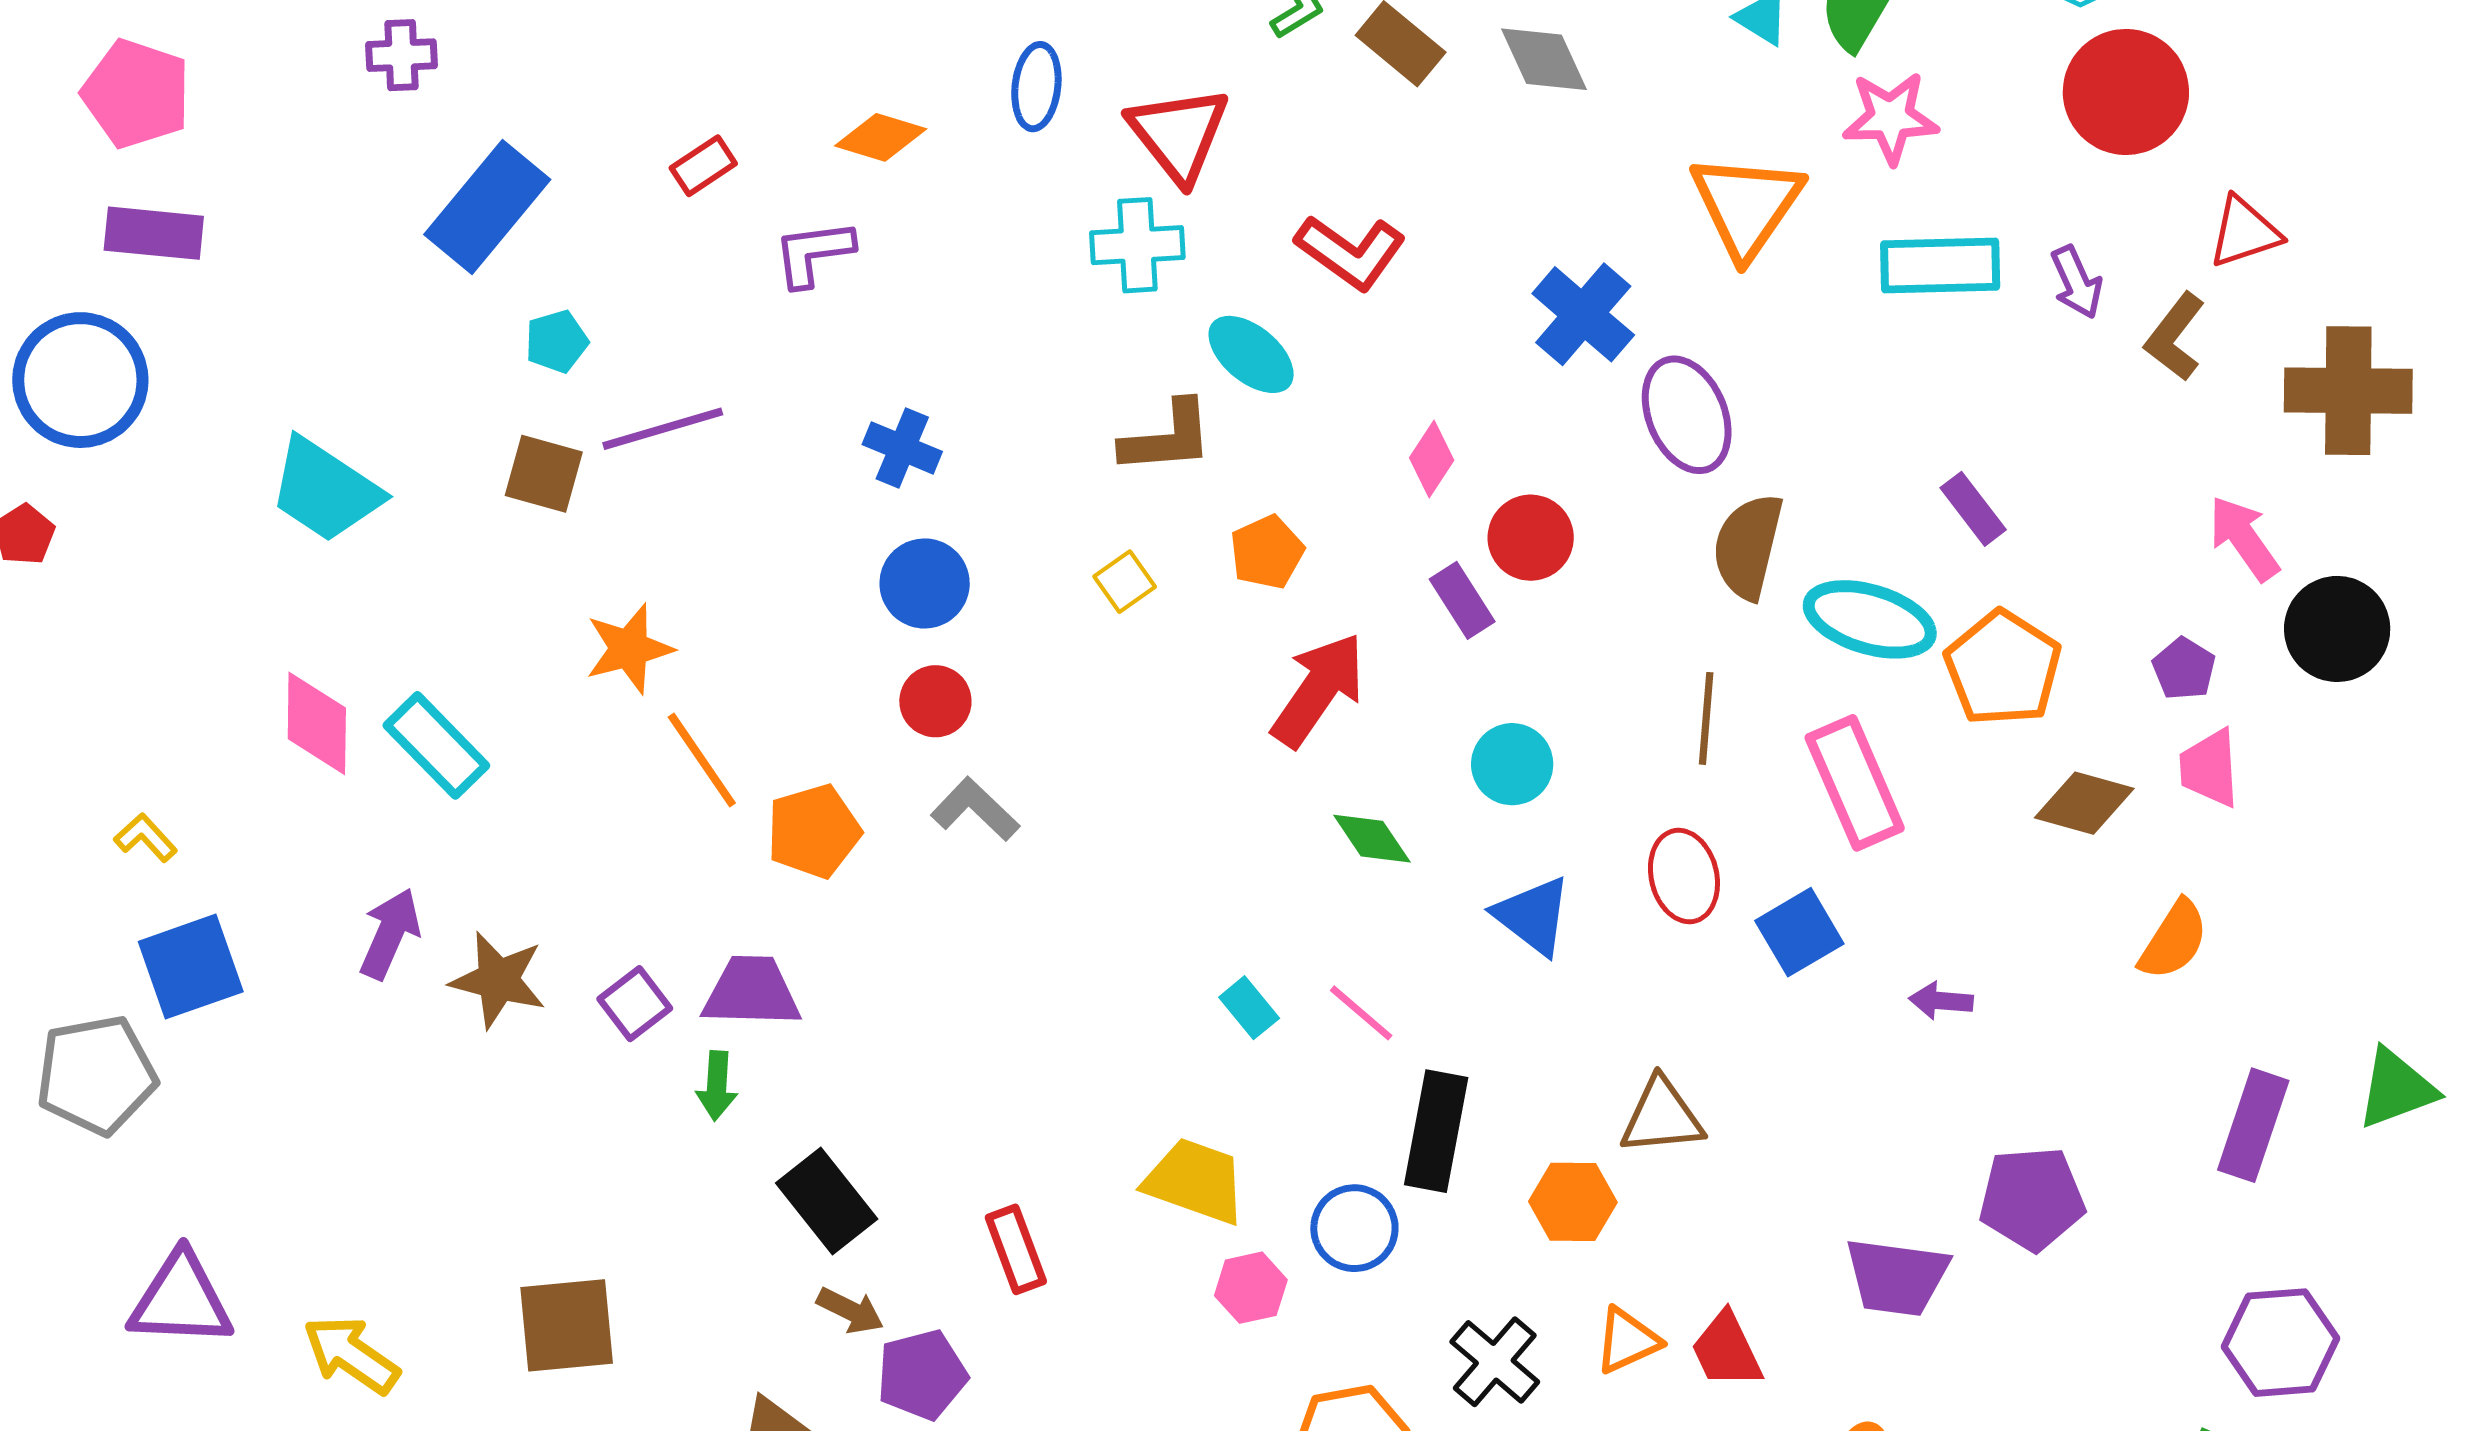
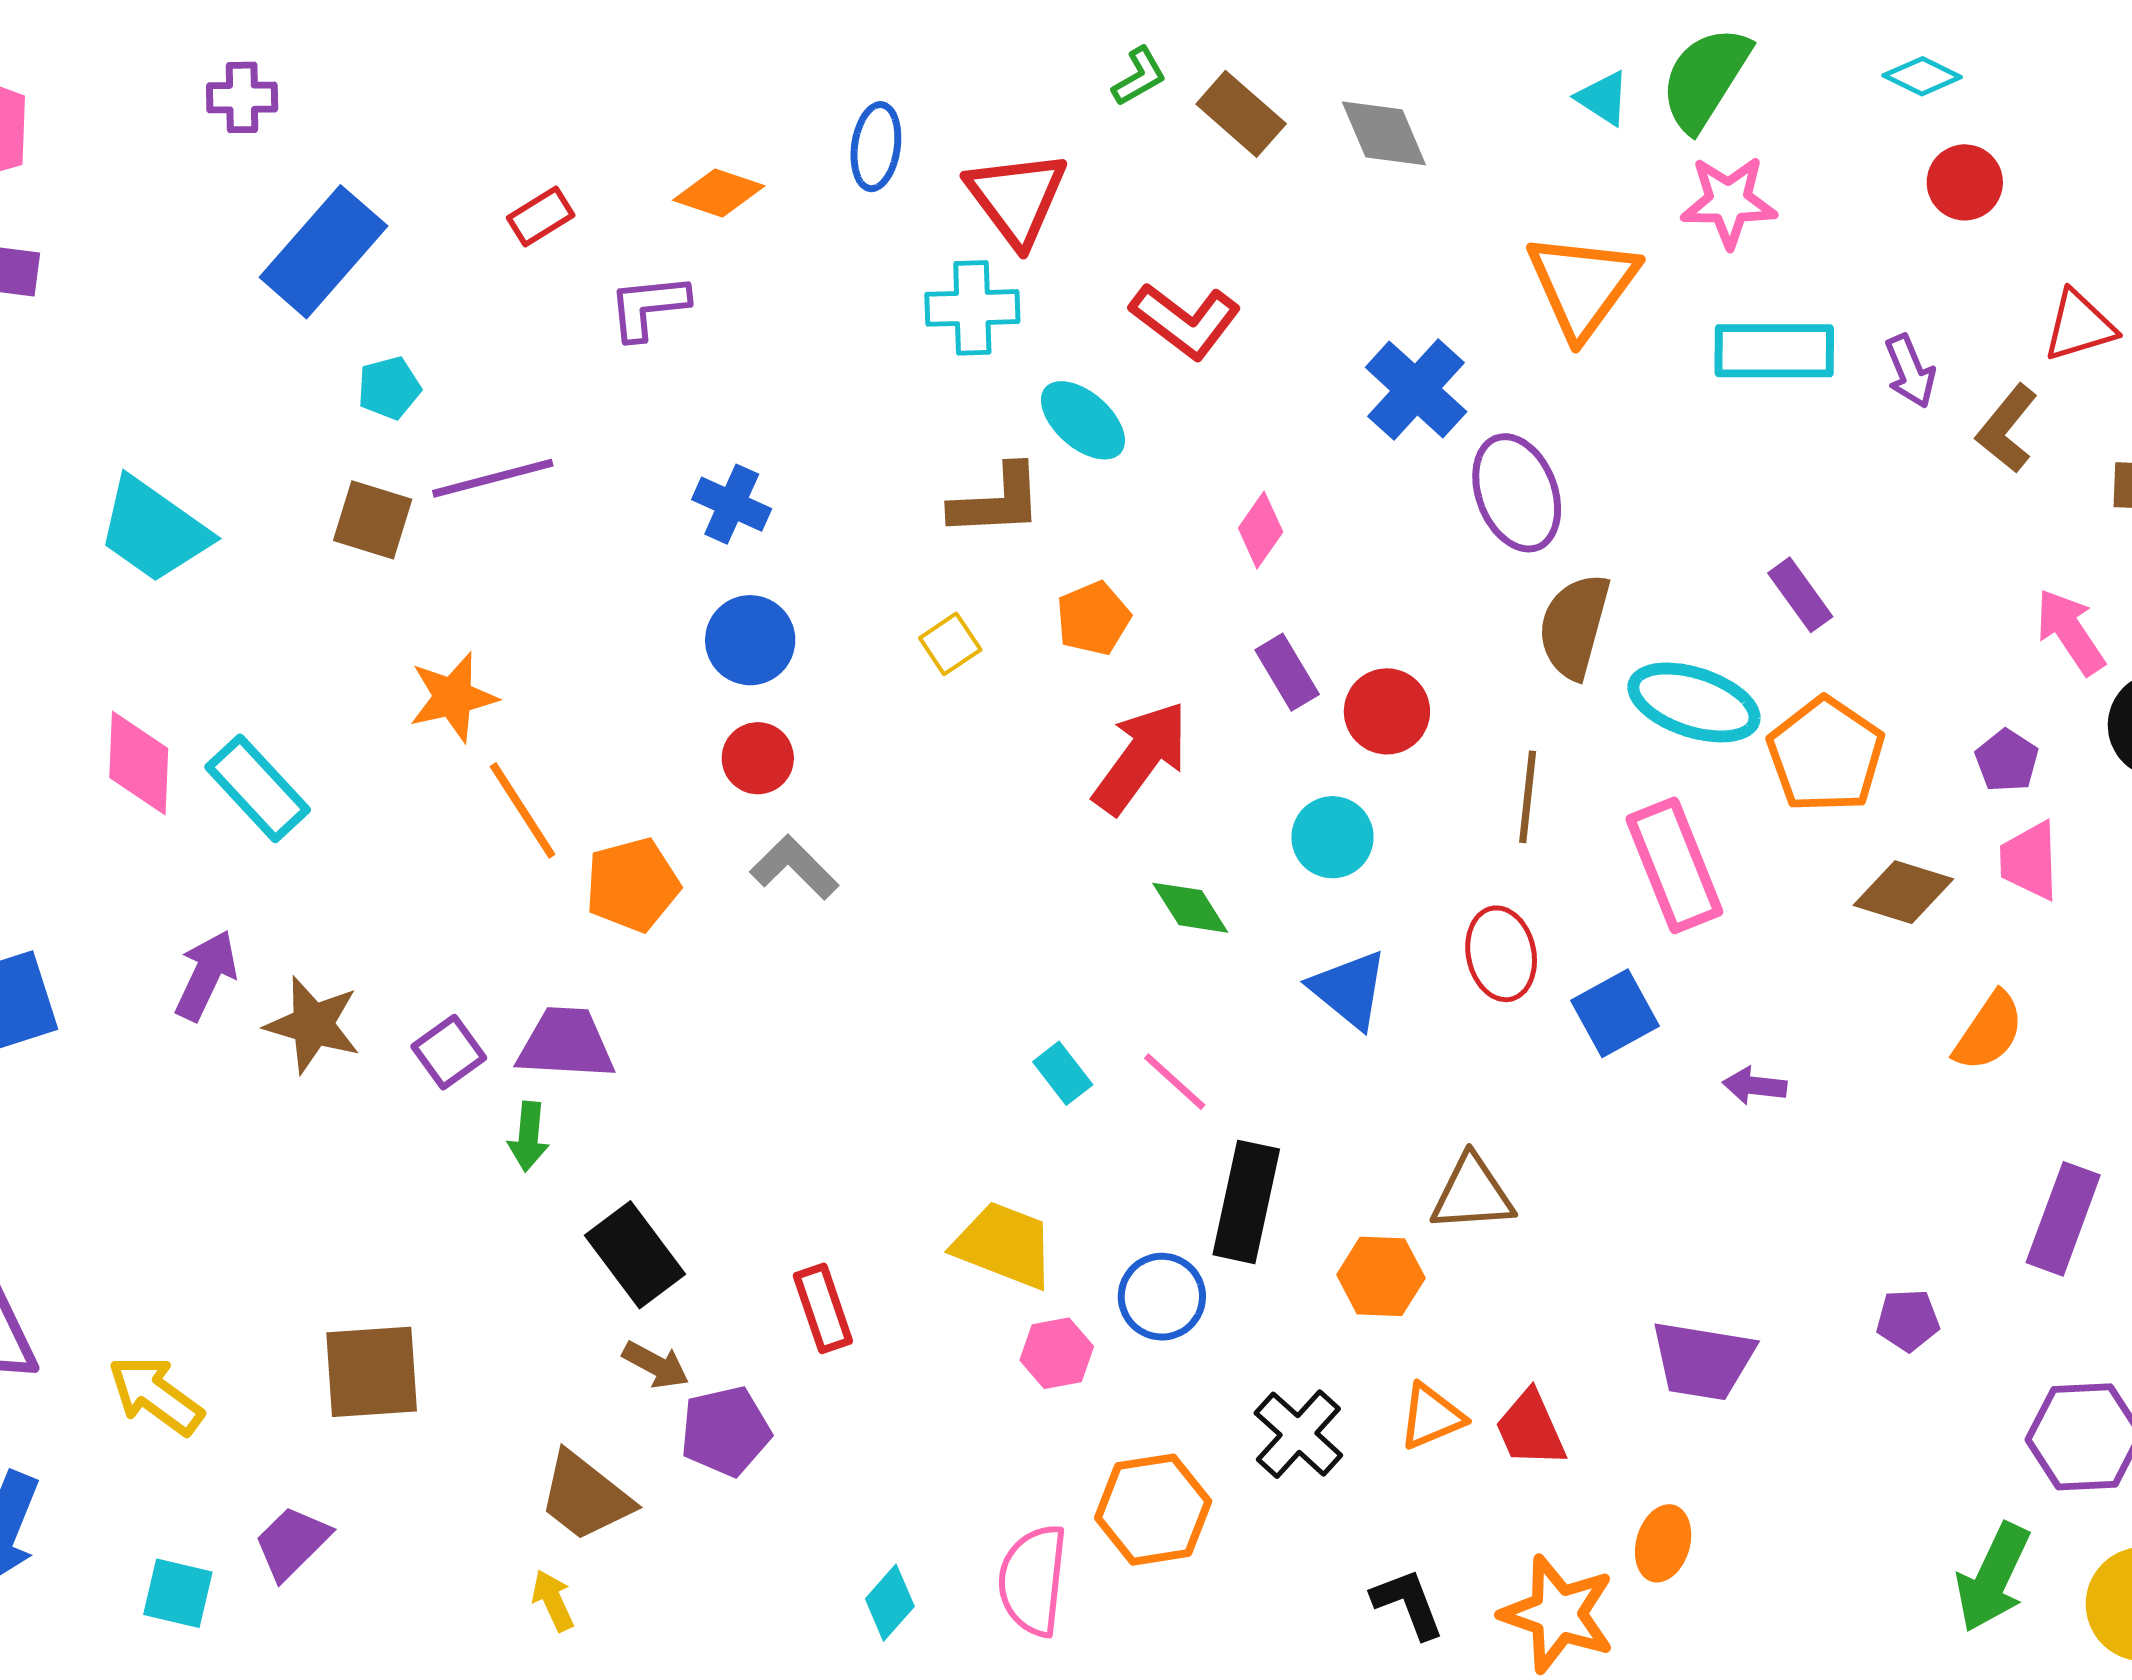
red circle: (2126, 92) -> (1965, 182), size x0.6
red circle: (1531, 538) -> (1387, 711), moved
purple pentagon: (2032, 1199) -> (1908, 1320), moved, size x0.6

